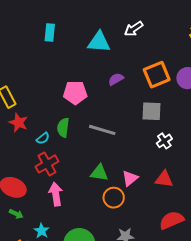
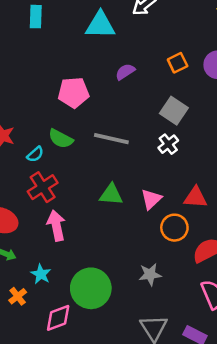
orange square: (157, 75) -> (178, 63), size x0.6
gray square: (152, 111) -> (174, 111), turned 35
green semicircle: (63, 128) -> (61, 139), turned -66
white cross: (164, 141) -> (168, 144), moved
orange circle: (114, 198) -> (174, 228), moved

